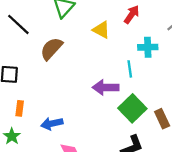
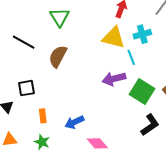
yellow triangle: (101, 30) -> (113, 38), moved, size x1.4

